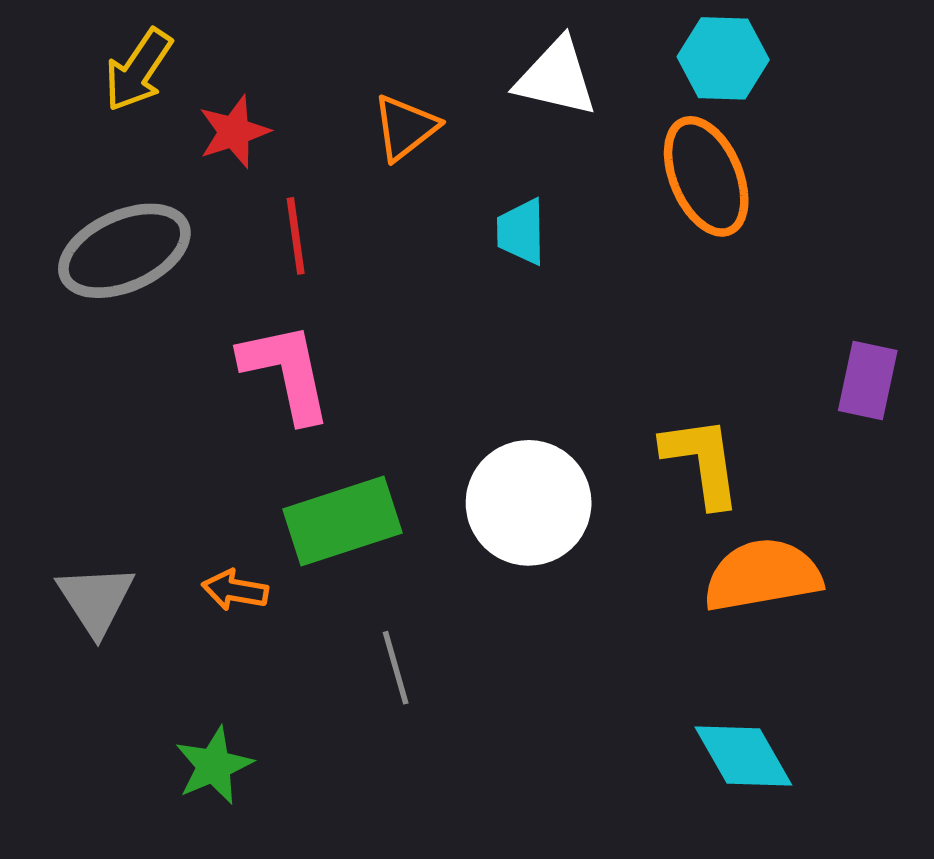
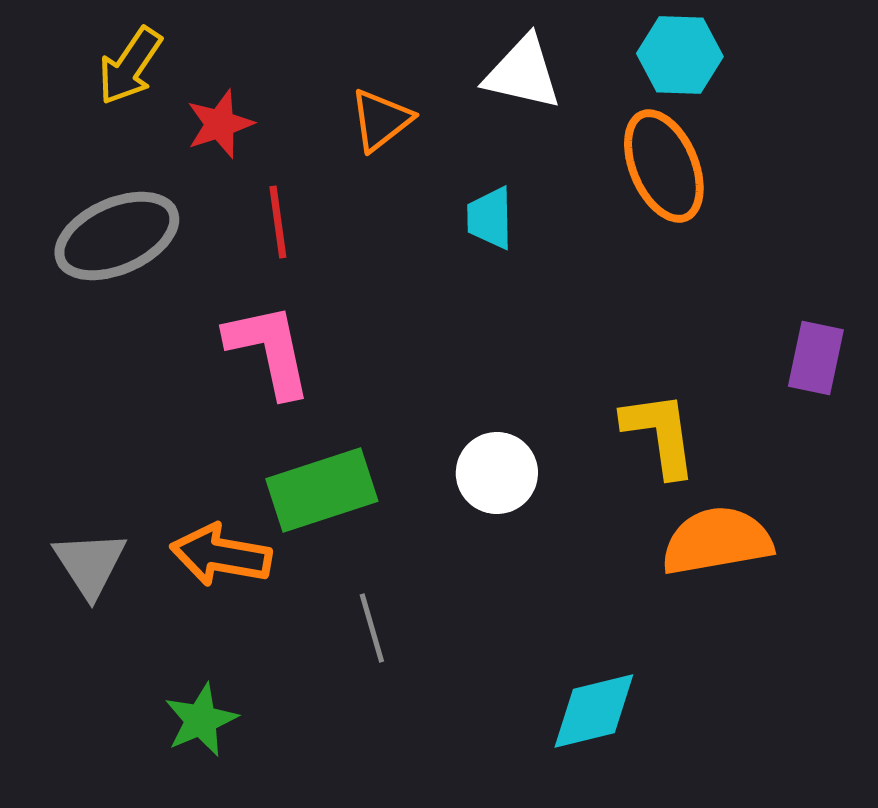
white circle: (529, 503) -> (497, 473), size x0.7
orange arrow: (235, 590) -> (221, 555), size x1.6
cyan diamond: (743, 756) -> (594, 711), moved, turned -74

